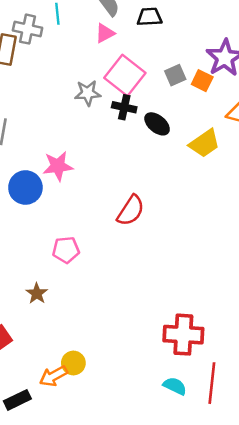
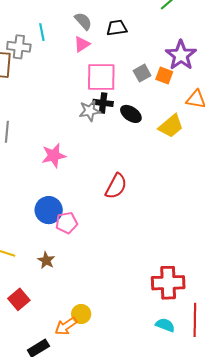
pink square: (125, 75) -> (101, 77), turned -32
gray star: (88, 93) -> (90, 111), moved
blue circle: (25, 188) -> (49, 210), moved

